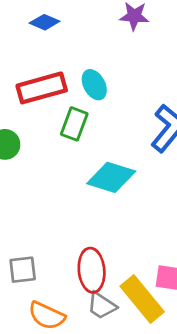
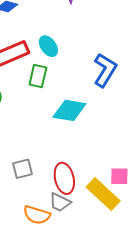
gray square: (23, 270) -> (22, 169), moved
gray trapezoid: (102, 306) -> (60, 202), moved

